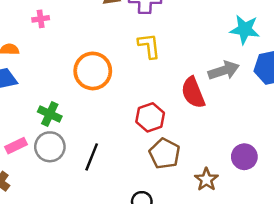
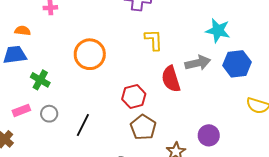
yellow L-shape: (149, 46) -> (154, 40), moved
green cross: (50, 114) -> (40, 80), moved
gray circle: (50, 147) -> (49, 114), size x0.7

